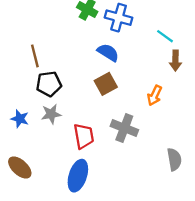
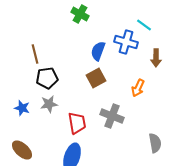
blue cross: (119, 18) -> (126, 42), moved
cyan line: (165, 36) -> (144, 25), moved
blue semicircle: (108, 52) -> (98, 51), turned -102

